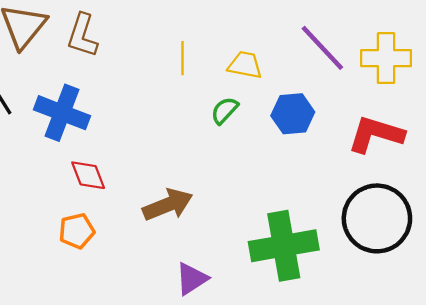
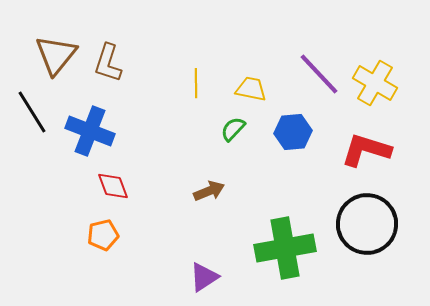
yellow cross: (386, 58) -> (375, 83), turned 30
brown arrow: (168, 205) -> (209, 191), moved, size x0.7

